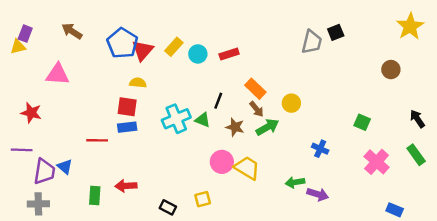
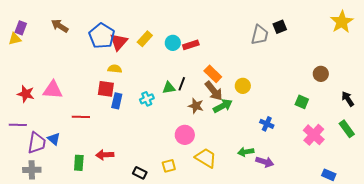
cyan circle: (198, 54) -> (173, 43), moved
brown circle: (391, 70) -> (321, 74), moved
pink triangle: (58, 74) -> (53, 90), moved
brown arrow: (257, 109) -> (214, 91), size x1.5
cyan cross: (176, 119) -> (147, 99), size x0.6
green triangle: (203, 120) -> (169, 88), moved, turned -32
blue rectangle: (127, 127) -> (117, 101), moved, turned -70
yellow trapezoid: (247, 168) -> (206, 158), moved

